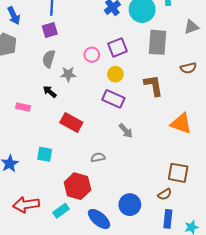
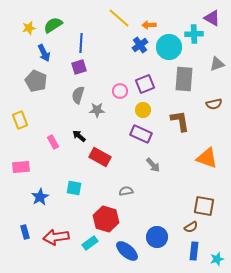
black arrow: (50, 92) -> (79, 136), moved
pink rectangle: (23, 107) -> (53, 142), turned 48

